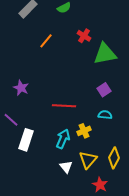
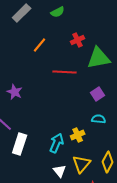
red cross: (84, 36) -> (78, 40), turned 32
red line: (64, 106) -> (65, 72), moved

